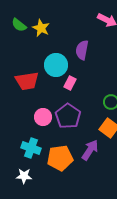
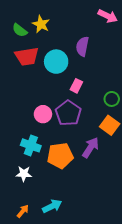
green semicircle: (19, 25) -> (20, 30), moved
red trapezoid: (27, 81) -> (27, 57), moved
pink rectangle: (70, 83) -> (76, 86), moved

